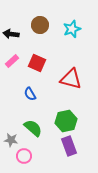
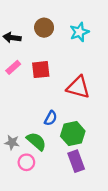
red square: (37, 63) -> (41, 70), turned -30
blue semicircle: (30, 94) -> (51, 118), moved, turned -120
gray star: (11, 140) -> (12, 142), moved
pink circle: (24, 156) -> (26, 162), moved

